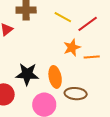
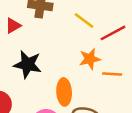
black star: (27, 74) -> (28, 64), moved

